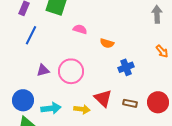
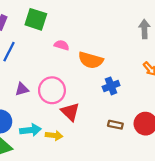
orange semicircle: (107, 43) -> (91, 60), size x1.6
red triangle: (103, 98) -> (70, 112), moved
yellow arrow: (82, 109) -> (54, 135), moved

